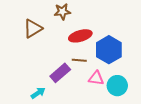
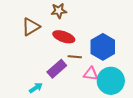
red ellipse: (80, 36) -> (64, 37), moved, turned 35
cyan circle: (117, 86) -> (111, 81), size x1.4

